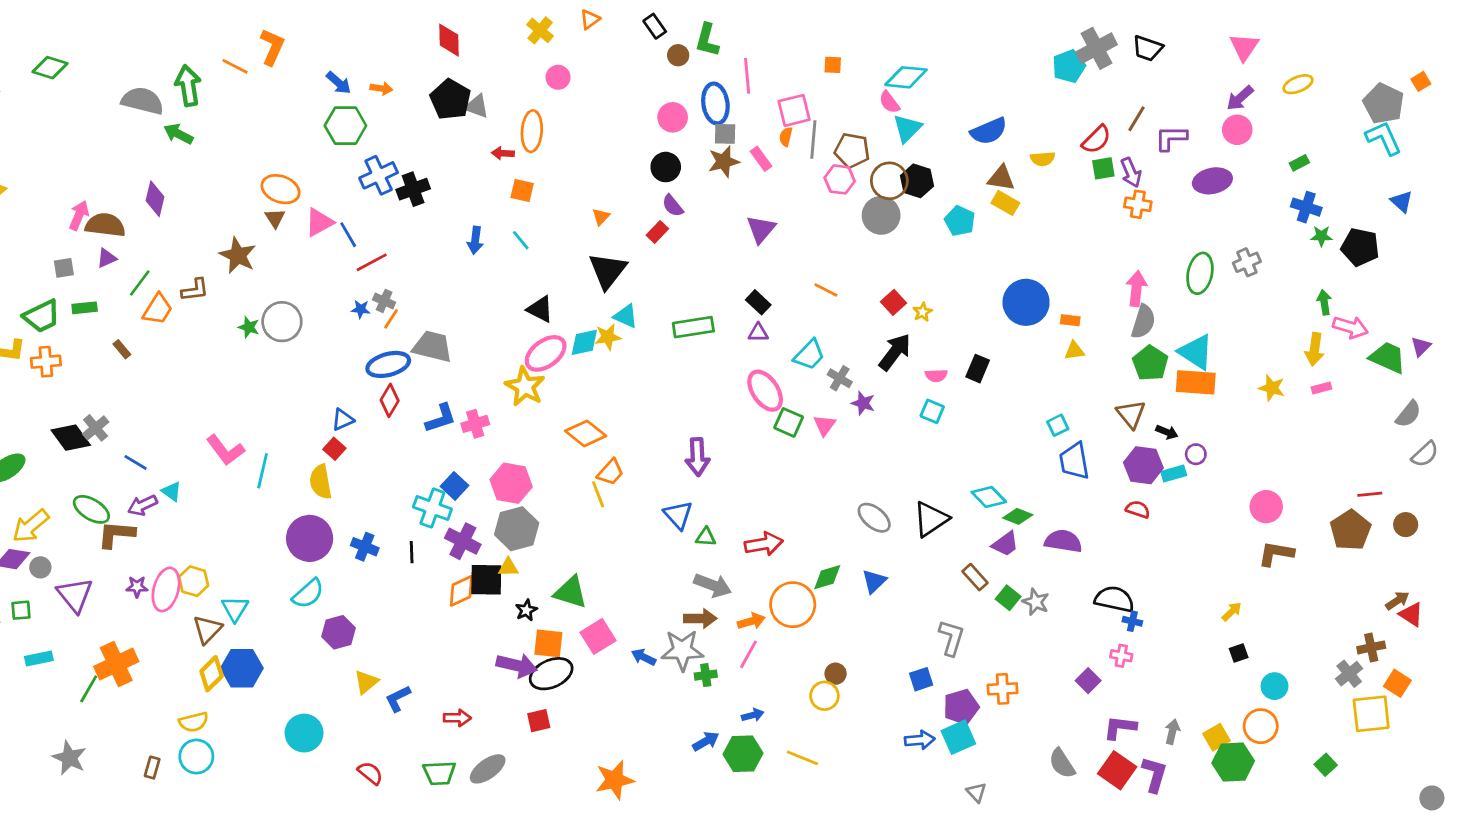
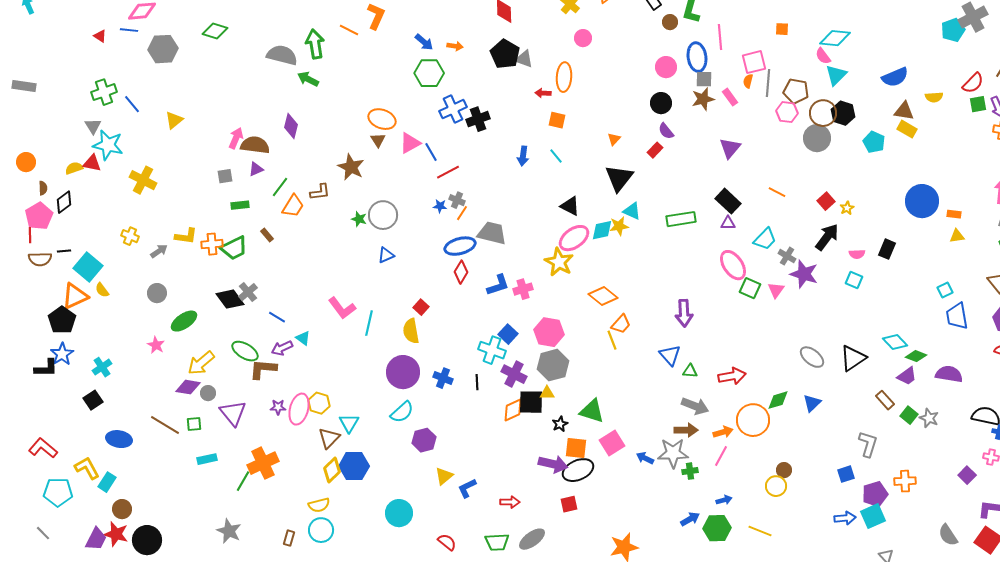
black rectangle: (758, 302) -> (728, 201), size x1.4
green trapezoid: (42, 316) -> (234, 248), moved
purple star: (863, 403) -> (804, 274), size x1.6
blue triangle: (343, 420) -> (386, 255), moved

